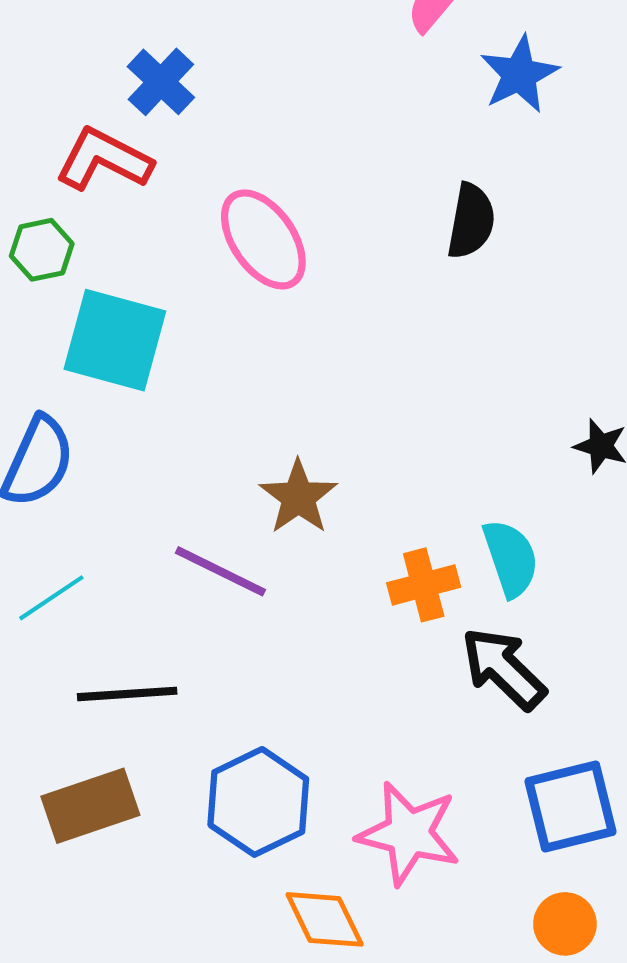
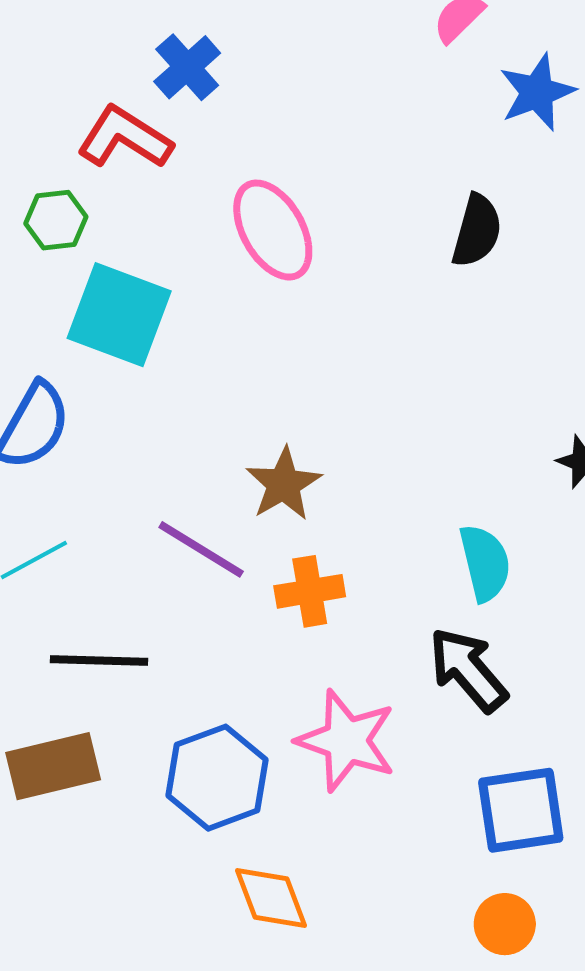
orange cross: (424, 585) -> (310, 591), moved
pink star: (409, 833) -> (346, 741), moved

